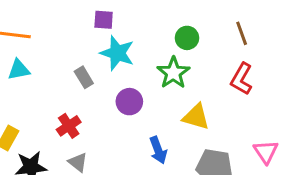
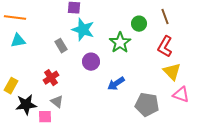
green circle: (187, 38) -> (139, 24), moved
yellow triangle: (196, 117) -> (172, 72), moved, turned 30
blue arrow: (158, 150) -> (116, 84), moved, turned 78
pink triangle: (266, 152) -> (181, 95), turned -36

